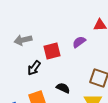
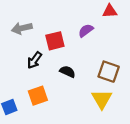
black semicircle: (63, 88) -> (67, 72), moved

